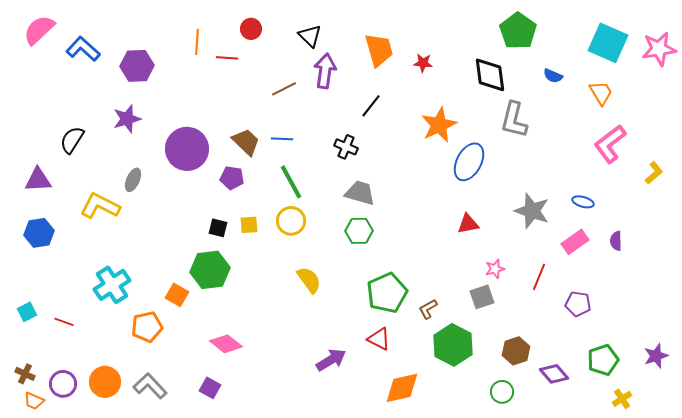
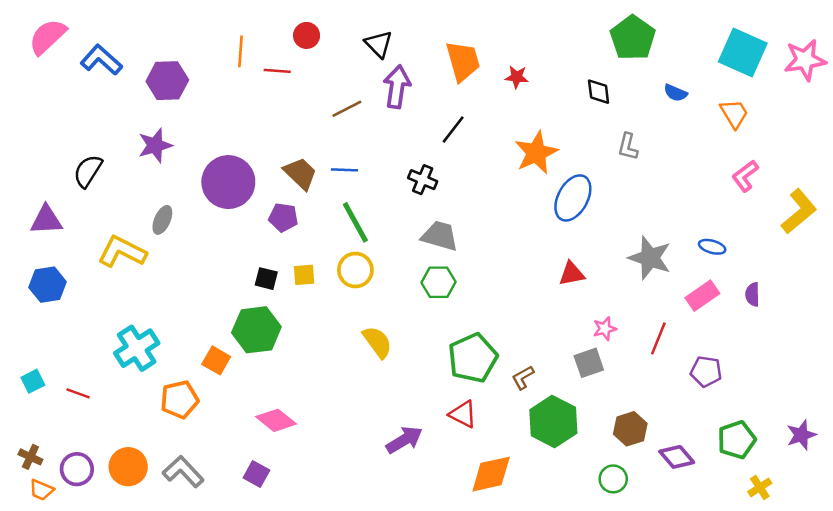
black diamond: (490, 75) -> (599, 92), size x0.6
gray L-shape: (514, 120) -> (628, 147), size x0.6
pink L-shape: (610, 144) -> (745, 176), size x0.7
yellow L-shape: (654, 173) -> (799, 211), size x1.6

